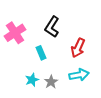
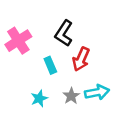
red arrow: (78, 48) -> (81, 59), moved
gray star: (51, 82) -> (71, 96), moved

